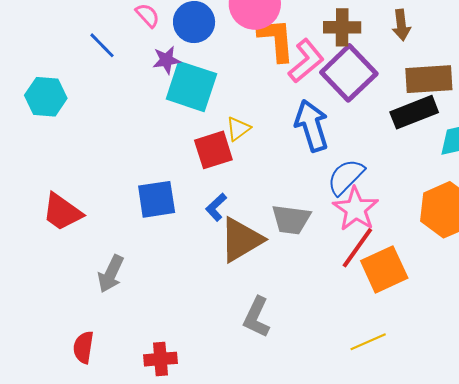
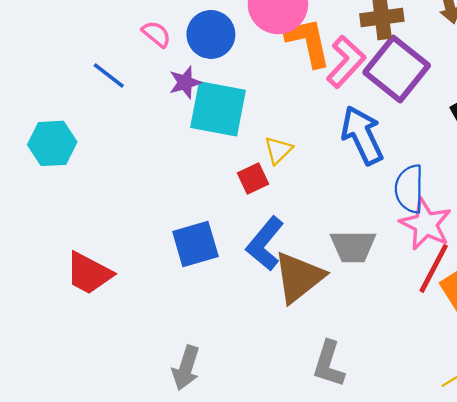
red square: (213, 150) -> (253, 178), size x0.7
blue semicircle: (346, 177) -> (409, 189), turned -36
blue L-shape: (216, 207) -> (265, 244), size x1.6
gray arrow: (111, 274) -> (186, 368), moved

